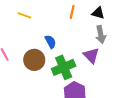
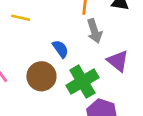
gray arrow: (101, 34) -> (94, 31), moved

